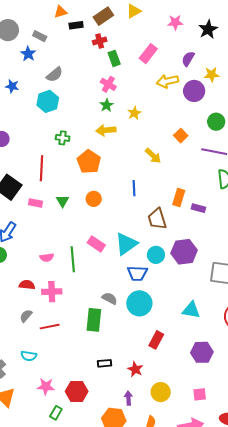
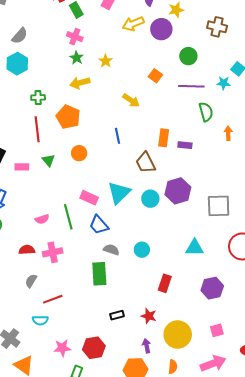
red line: (42, 168) -> (37, 129), moved
blue trapezoid: (137, 273) -> (99, 225), moved, turned 55
cyan circle: (139, 303) -> (142, 250), size x0.6
red line: (50, 327) -> (53, 299), moved
yellow circle: (161, 392) -> (178, 335), size x1.4

